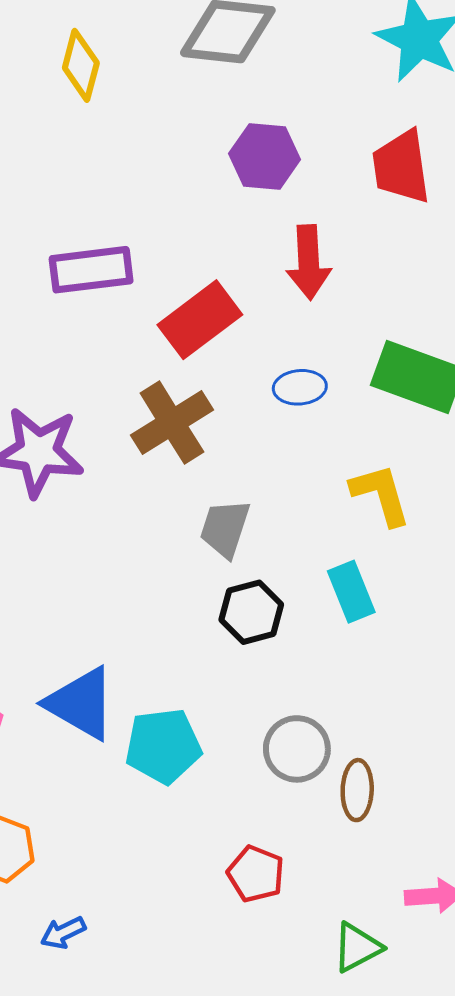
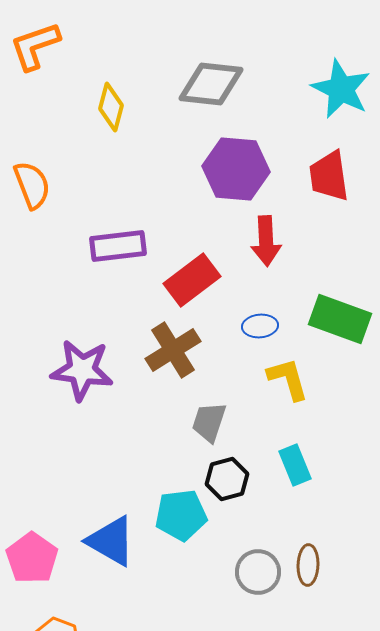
purple hexagon: (265, 156) -> (236, 169), size x1.4
yellow L-shape: (381, 495) -> (288, 379), moved
cyan pentagon: (163, 746) -> (181, 515), moved
brown ellipse: (357, 790) -> (308, 565), moved

